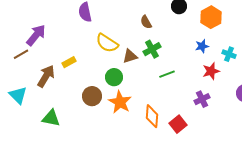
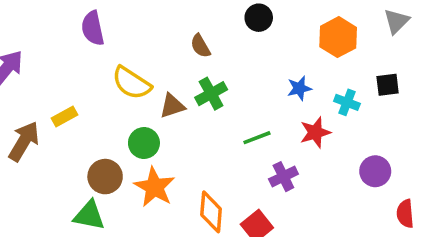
orange hexagon: (211, 17) -> (338, 37), moved
green line: (167, 74) -> (257, 138), moved
purple cross: (202, 99) -> (283, 177), moved
green triangle: (51, 118) -> (89, 215), moved

